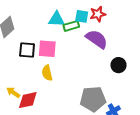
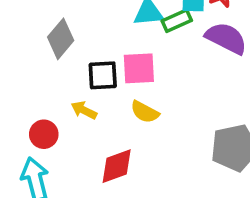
yellow semicircle: (47, 73) -> (145, 112), turned -42
yellow arrow: (13, 92) -> (84, 110), moved

